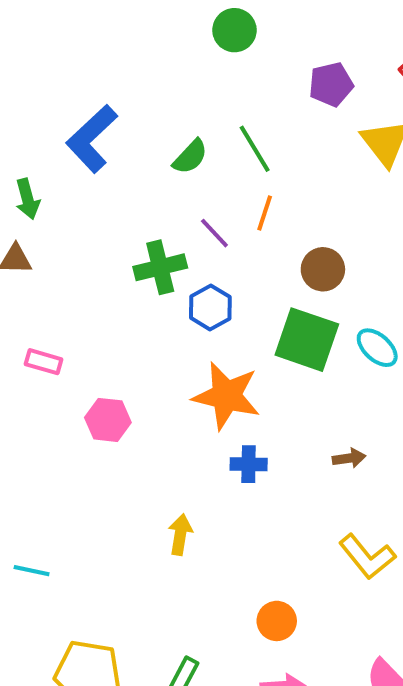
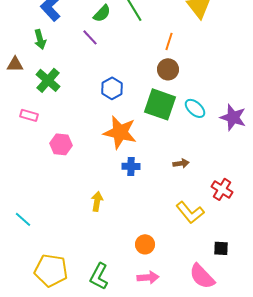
green arrow: (28, 199) -> (40, 39), moved
orange line: (265, 213) -> (169, 41), moved
purple line: (214, 233) -> (90, 37), moved
green cross: (160, 267) -> (48, 80), moved, turned -35
cyan line: (32, 571) -> (23, 219), turned 30

